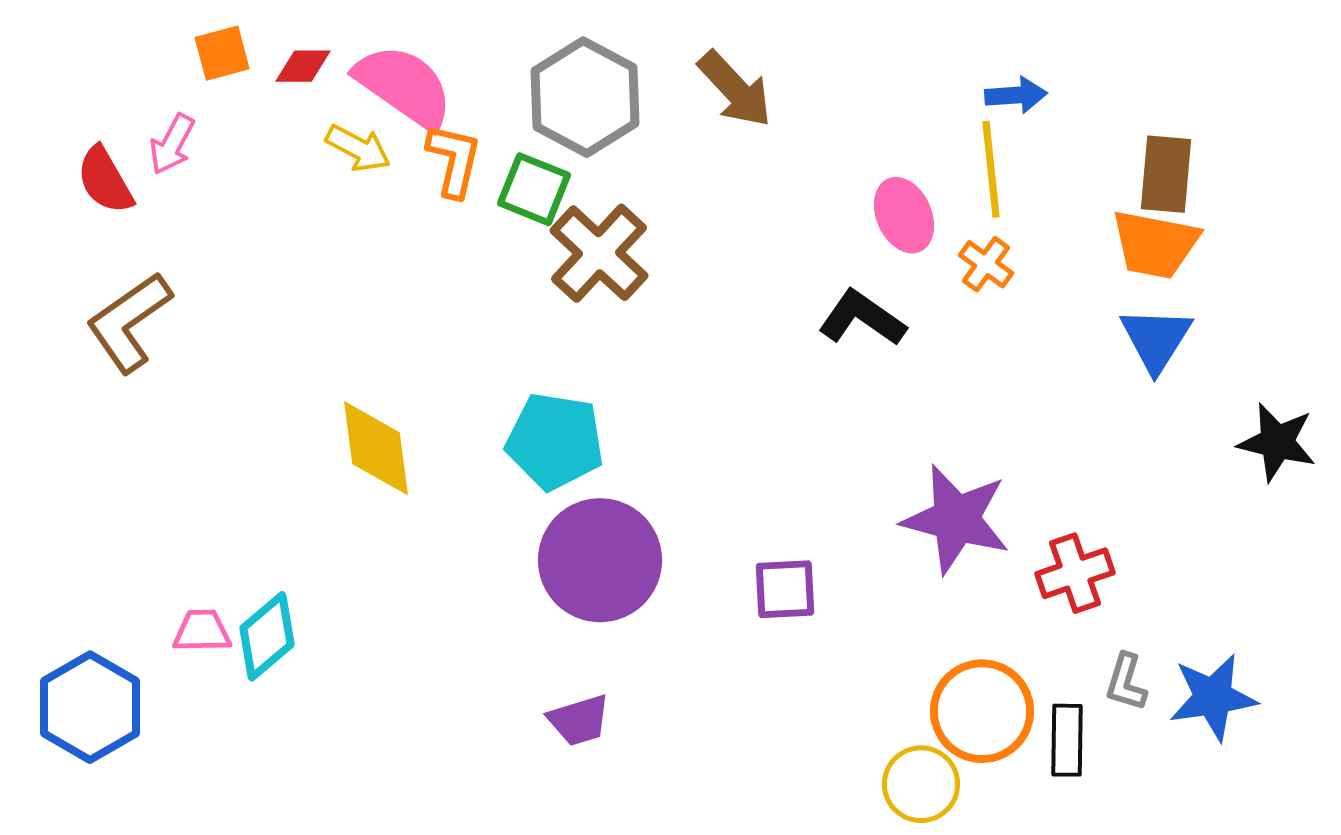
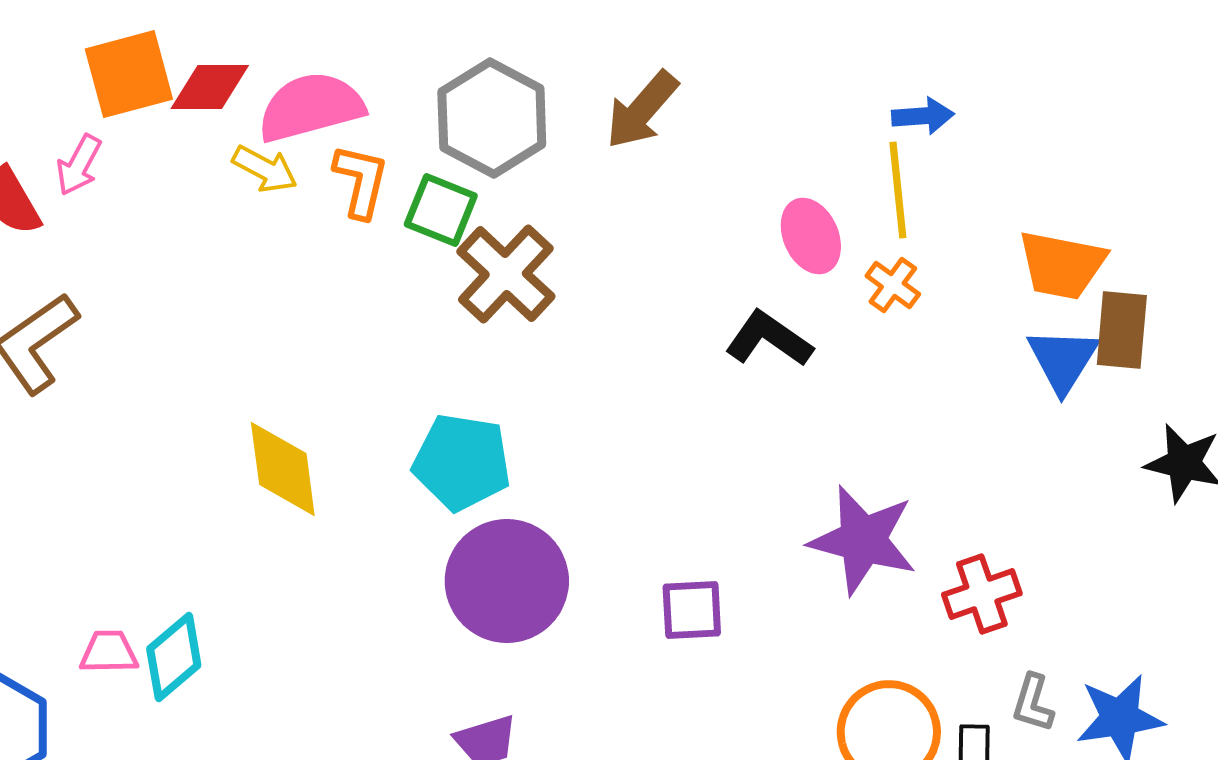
orange square: (222, 53) -> (129, 74), size x1.6
red diamond: (303, 66) -> (210, 87), size x1.4
pink semicircle: (404, 86) -> (311, 107), turned -50
brown arrow: (735, 89) -> (642, 110), turned 84
brown rectangle: (1166, 174) -> (1122, 330), moved

